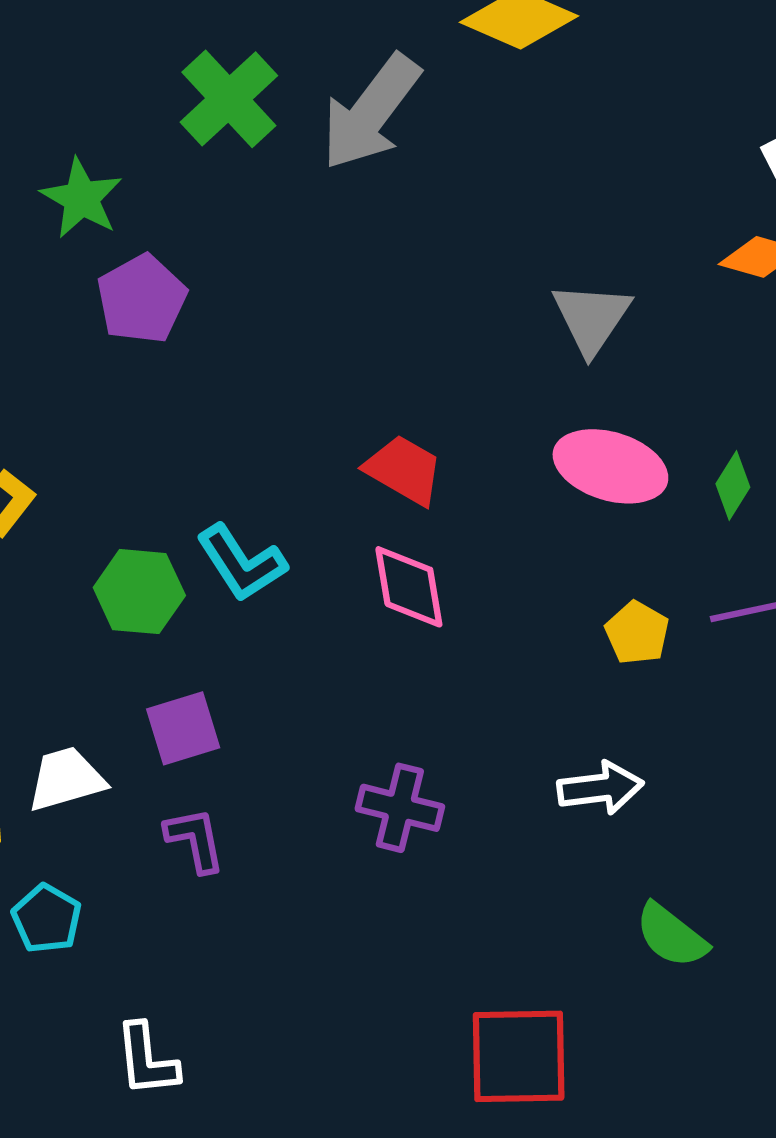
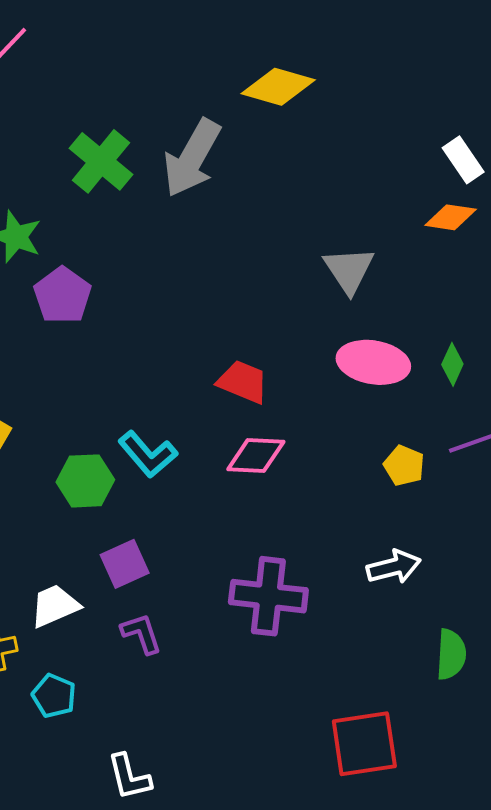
pink diamond: (409, 587) -> (256, 455), turned -70
purple cross: (400, 808) -> (268, 596), size x1.4
green semicircle: (671, 936) -> (451, 654), turned -117

